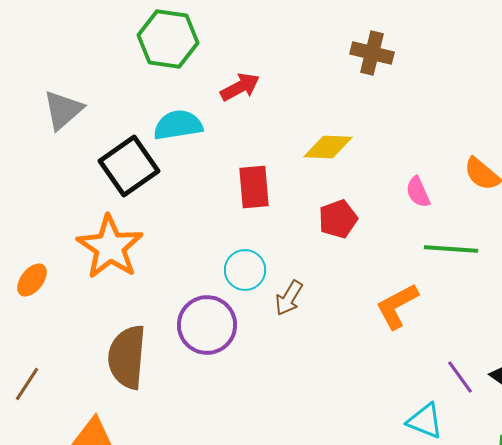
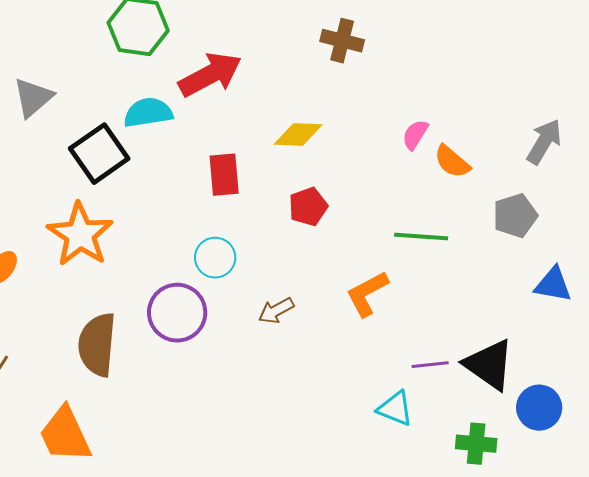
red arrow: (240, 87) -> (210, 75), size x1.6
pink semicircle: (418, 192) -> (415, 135), moved, turned 56
brown arrow: (289, 298) -> (276, 311), moved, turned 30
purple line: (460, 377) -> (430, 365), turned -60

